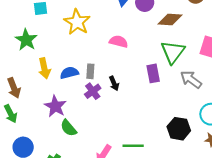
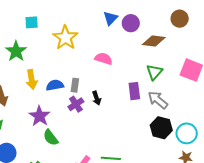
green triangle: (173, 52) -> (154, 72), size x0.7
gray arrow: (191, 80) -> (158, 100), moved
black hexagon: (179, 129) -> (161, 128), moved

